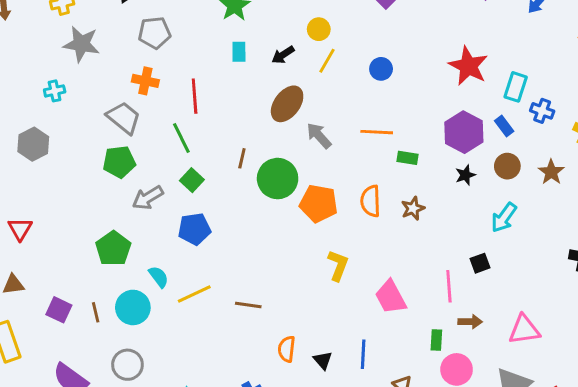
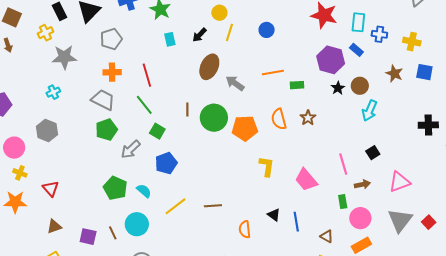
brown circle: (507, 166) -> (360, 86), moved
black square: (480, 263) -> (373, 153), moved
cyan semicircle: (159, 277) -> (144, 191), moved
black triangle: (323, 360) -> (274, 215), moved

